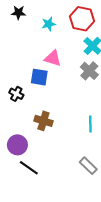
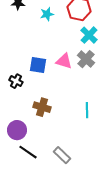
pink triangle: (53, 58) -> (64, 61), moved
gray rectangle: (88, 166) -> (62, 155), moved

